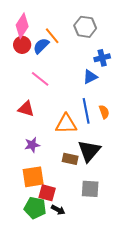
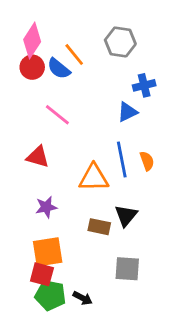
blue semicircle: (41, 46) -> (59, 69), turned -96
black triangle: (89, 151) -> (126, 215), size x0.7
red square: (47, 193) -> (42, 274), moved

